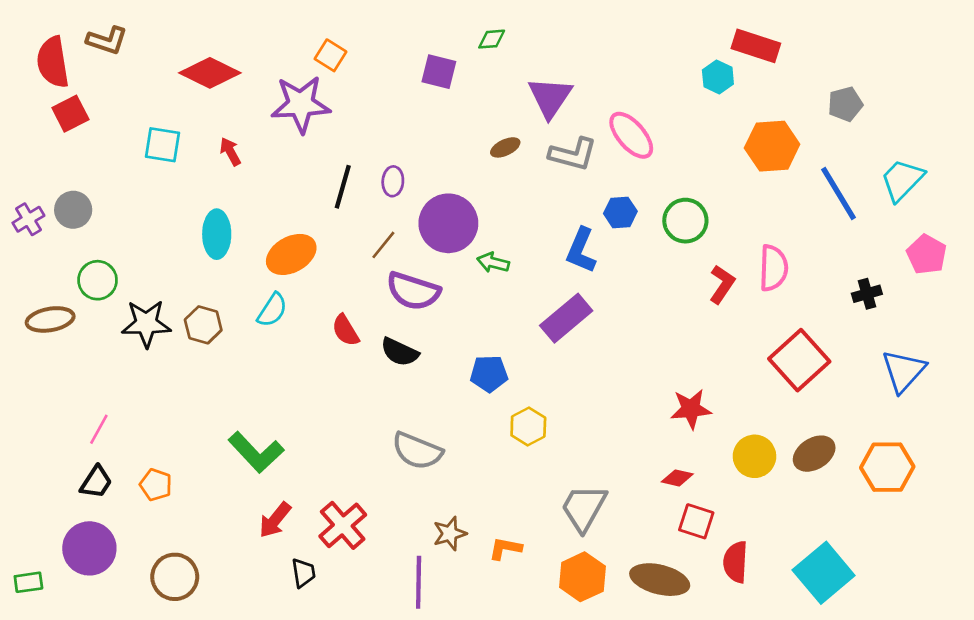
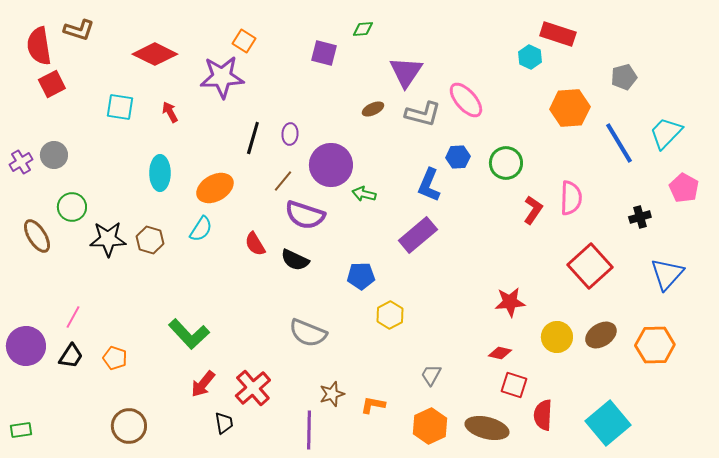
brown ellipse: (50, 319) -> (37, 236), turned 68
gray trapezoid: (584, 508) -> (431, 375), size x0.6
purple circle: (89, 548) -> (26, 346), moved

